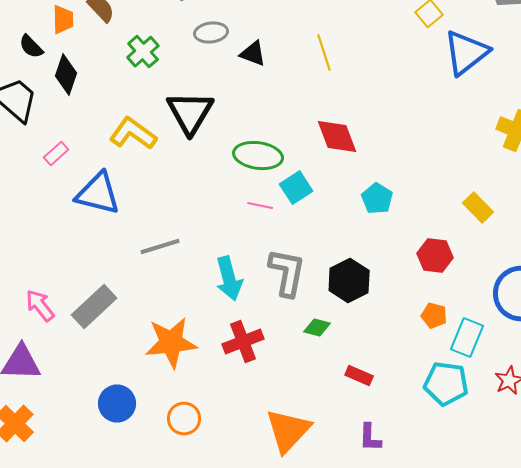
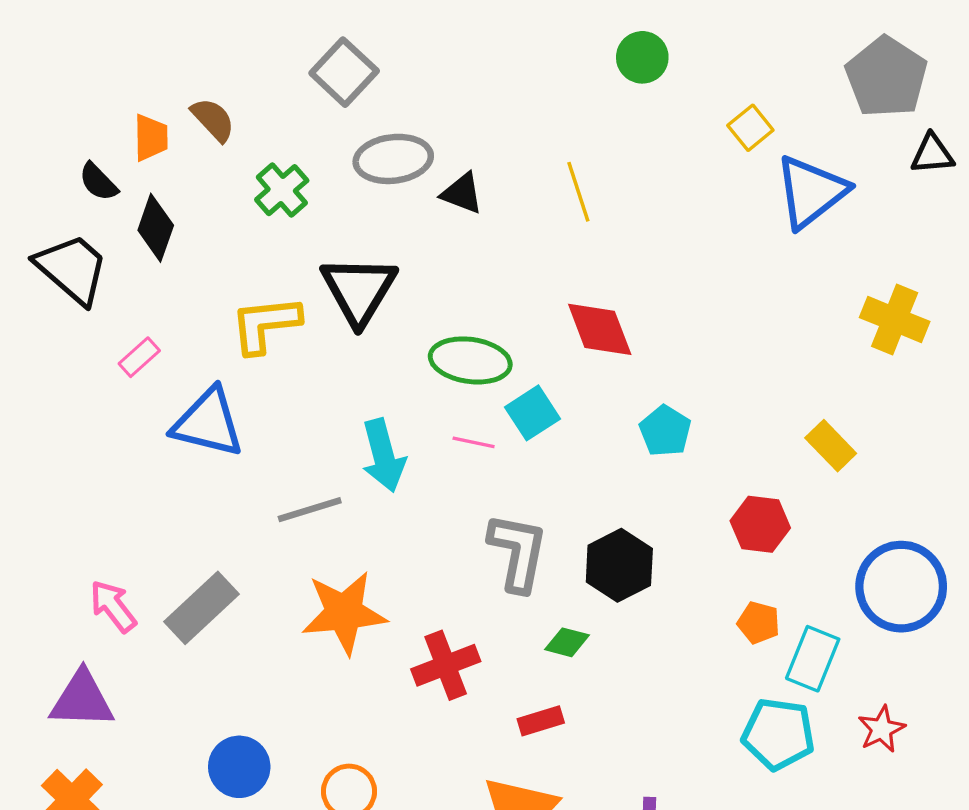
gray ellipse: (211, 33) -> (393, 159), size x1.4
yellow L-shape: (133, 134) -> (265, 324), turned -42
cyan arrow: (229, 279) -> (383, 455), moved
orange star: (171, 343) -> (344, 613), moved
red rectangle: (359, 376) -> (541, 721), moved, turned -40

